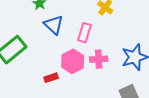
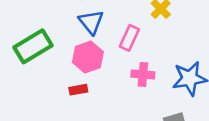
pink hexagon: (73, 61) -> (88, 57), moved

